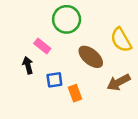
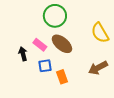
pink rectangle: (42, 46) -> (40, 45), moved
brown ellipse: (91, 57) -> (62, 44), moved

